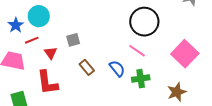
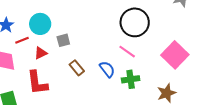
cyan circle: (39, 16) -> (40, 24), moved
red triangle: (51, 53) -> (41, 53), turned 40

